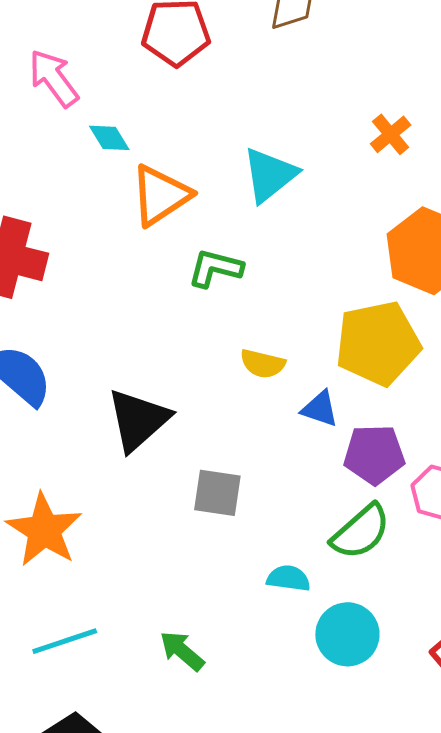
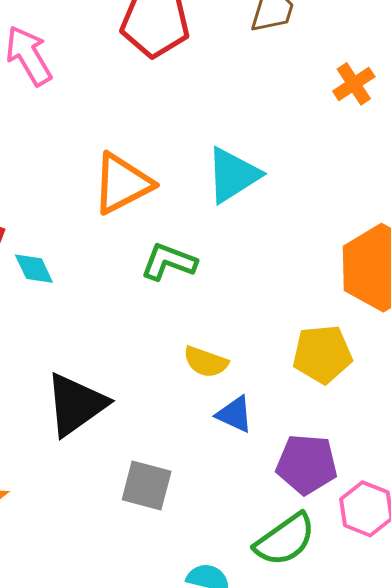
orange cross: (391, 134) -> (354, 84), moved
cyan diamond: (109, 138) -> (34, 269), moved
yellow pentagon: (378, 343) -> (322, 354), size x0.7
blue triangle: (320, 409) -> (235, 414), moved

